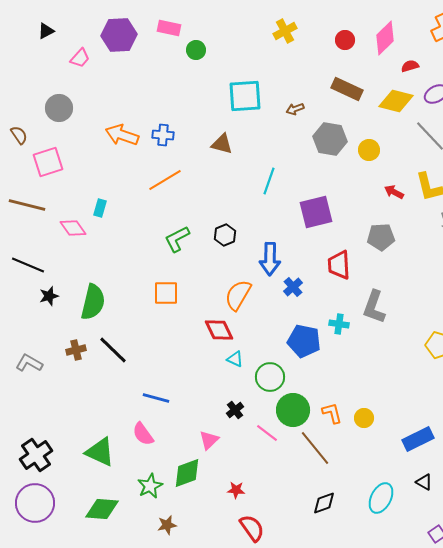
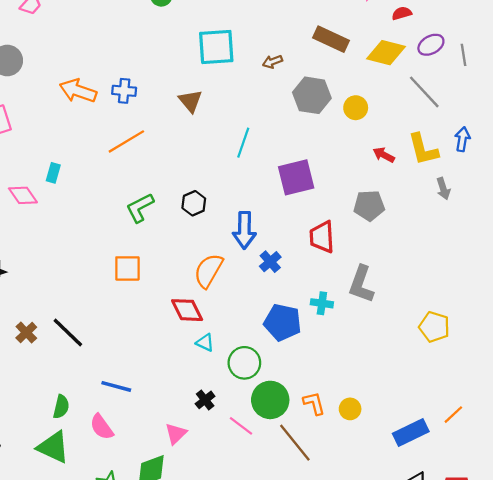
brown triangle: (222, 144) -> (190, 101), turned 35
green semicircle: (93, 302) -> (61, 407), moved, size x0.6
brown cross: (76, 350) -> (26, 332), turned -30

